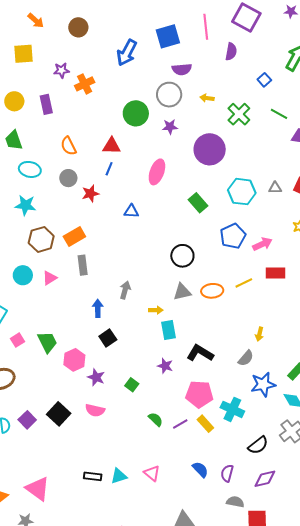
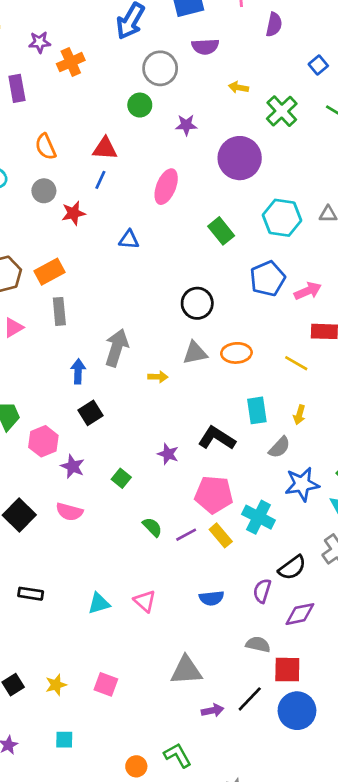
gray circle: (169, 95) -> (160, 68), moved
green circle: (136, 113) -> (140, 105), size x0.7
yellow line: (244, 283) -> (296, 363), moved, turned 54
gray arrow: (125, 290) -> (117, 348), size x1.5
cyan rectangle: (168, 330) -> (257, 410), moved
blue semicircle: (200, 469) -> (212, 598), turned 126
purple semicircle: (227, 473) -> (262, 591), moved
black rectangle: (93, 476) -> (31, 594), moved

